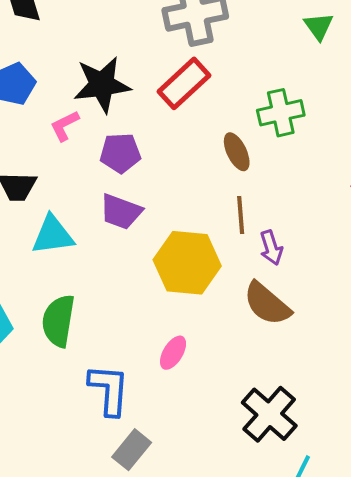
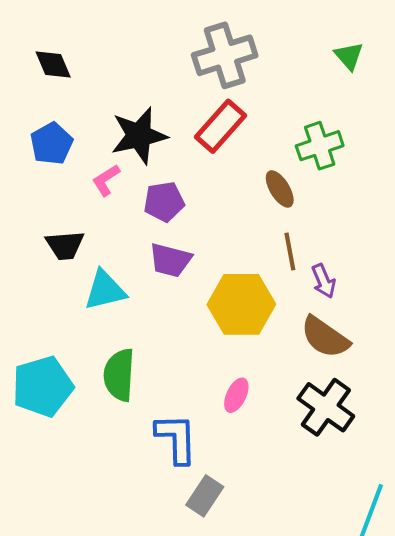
black cross: (269, 414) -> (326, 407), moved

